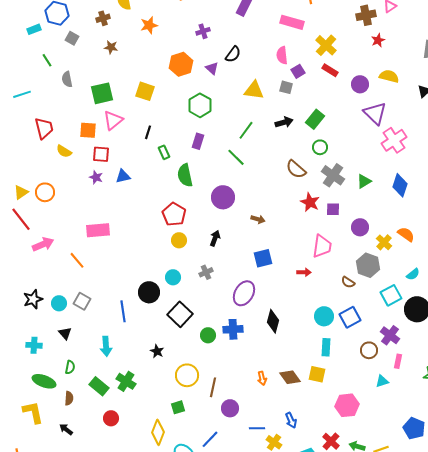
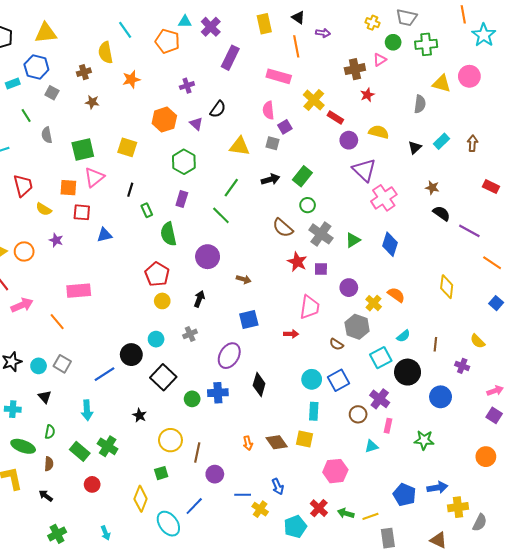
red rectangle: (330, 70) -> (335, 118), moved
purple star: (96, 177) -> (56, 240), moved
blue line: (123, 311) -> (104, 374), turned 65

